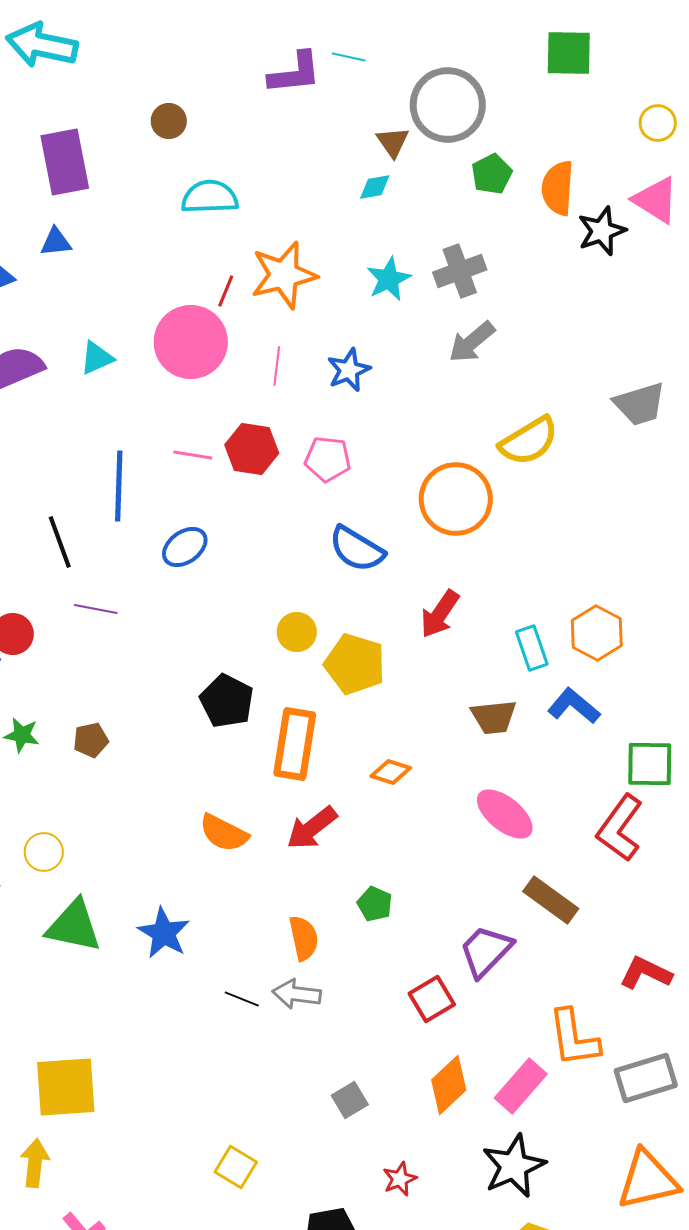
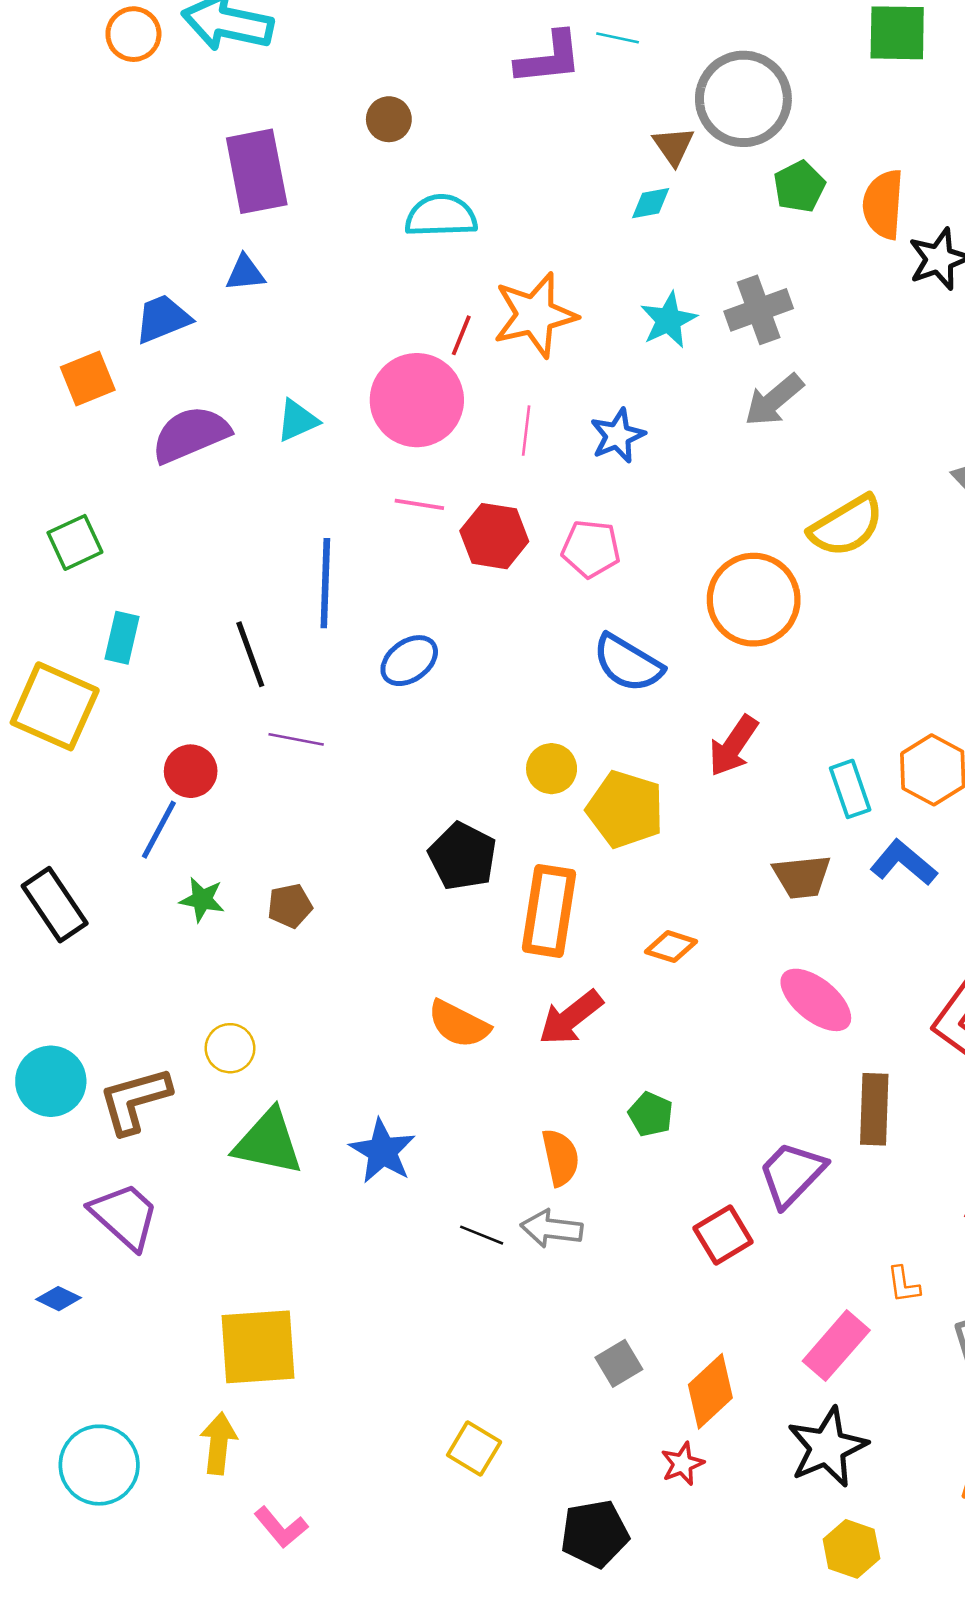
pink line: (193, 455) -> (419, 504), moved
brown rectangle: (551, 900) -> (874, 1109), turned 56
orange L-shape: (574, 1038) -> (904, 1285), size x0.5
orange diamond: (449, 1085) -> (710, 1391), moved

